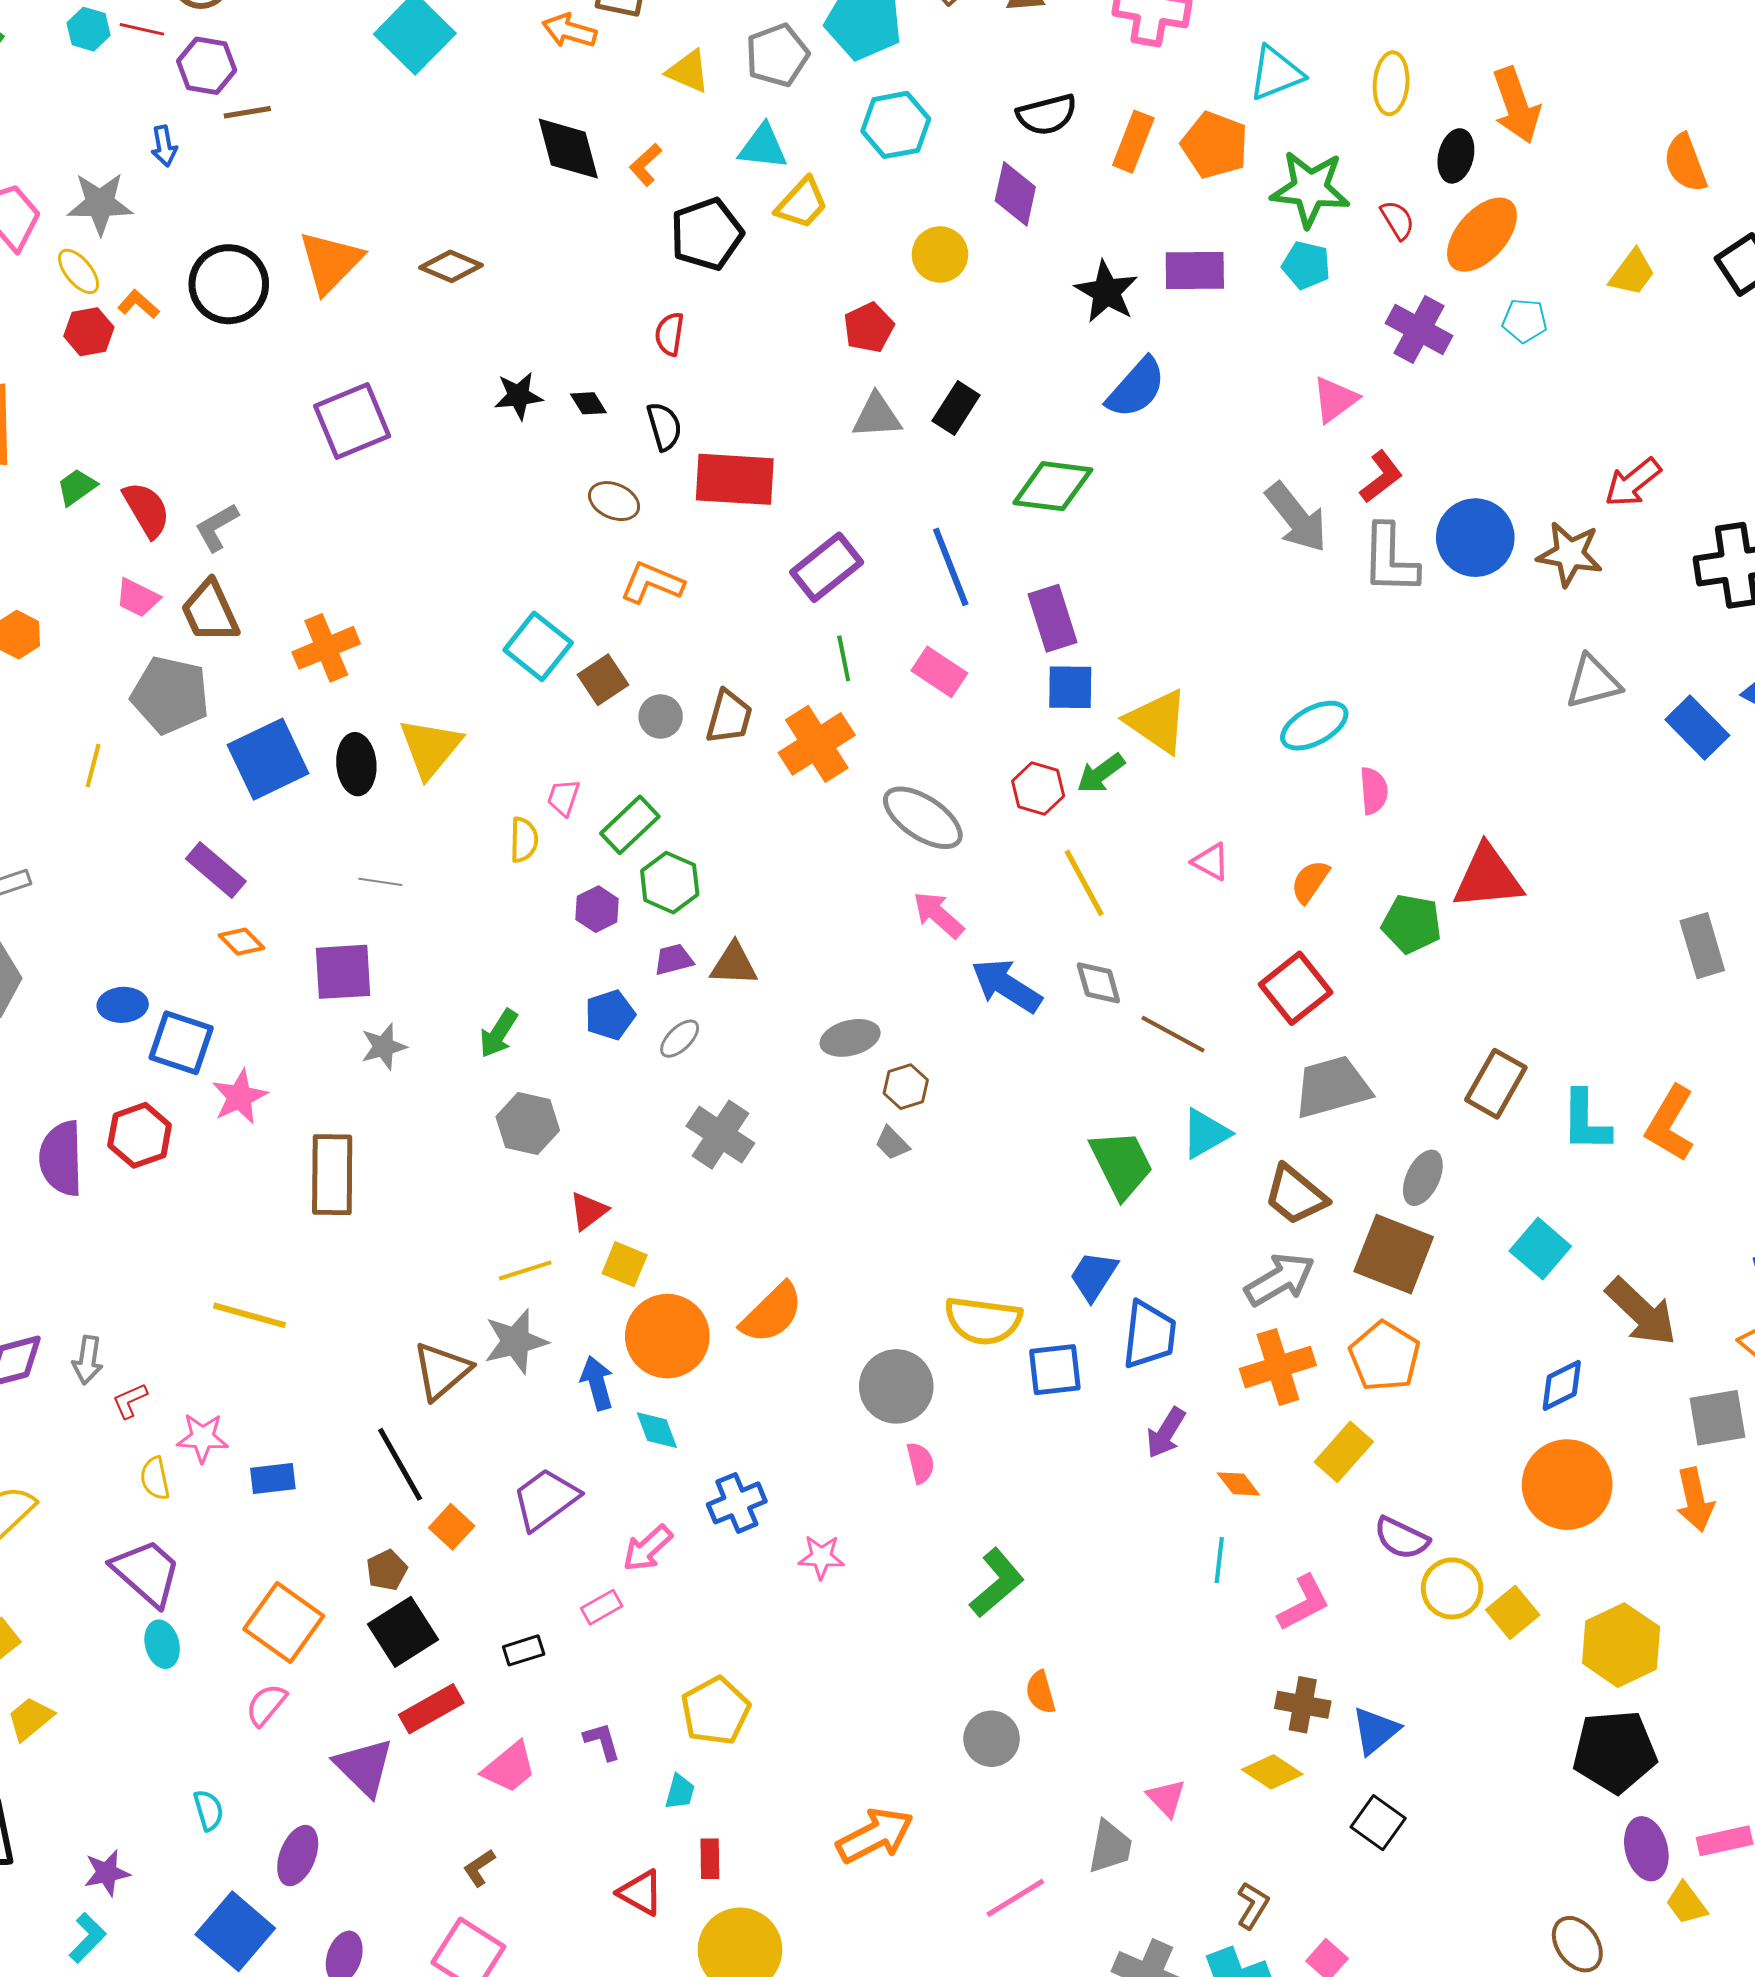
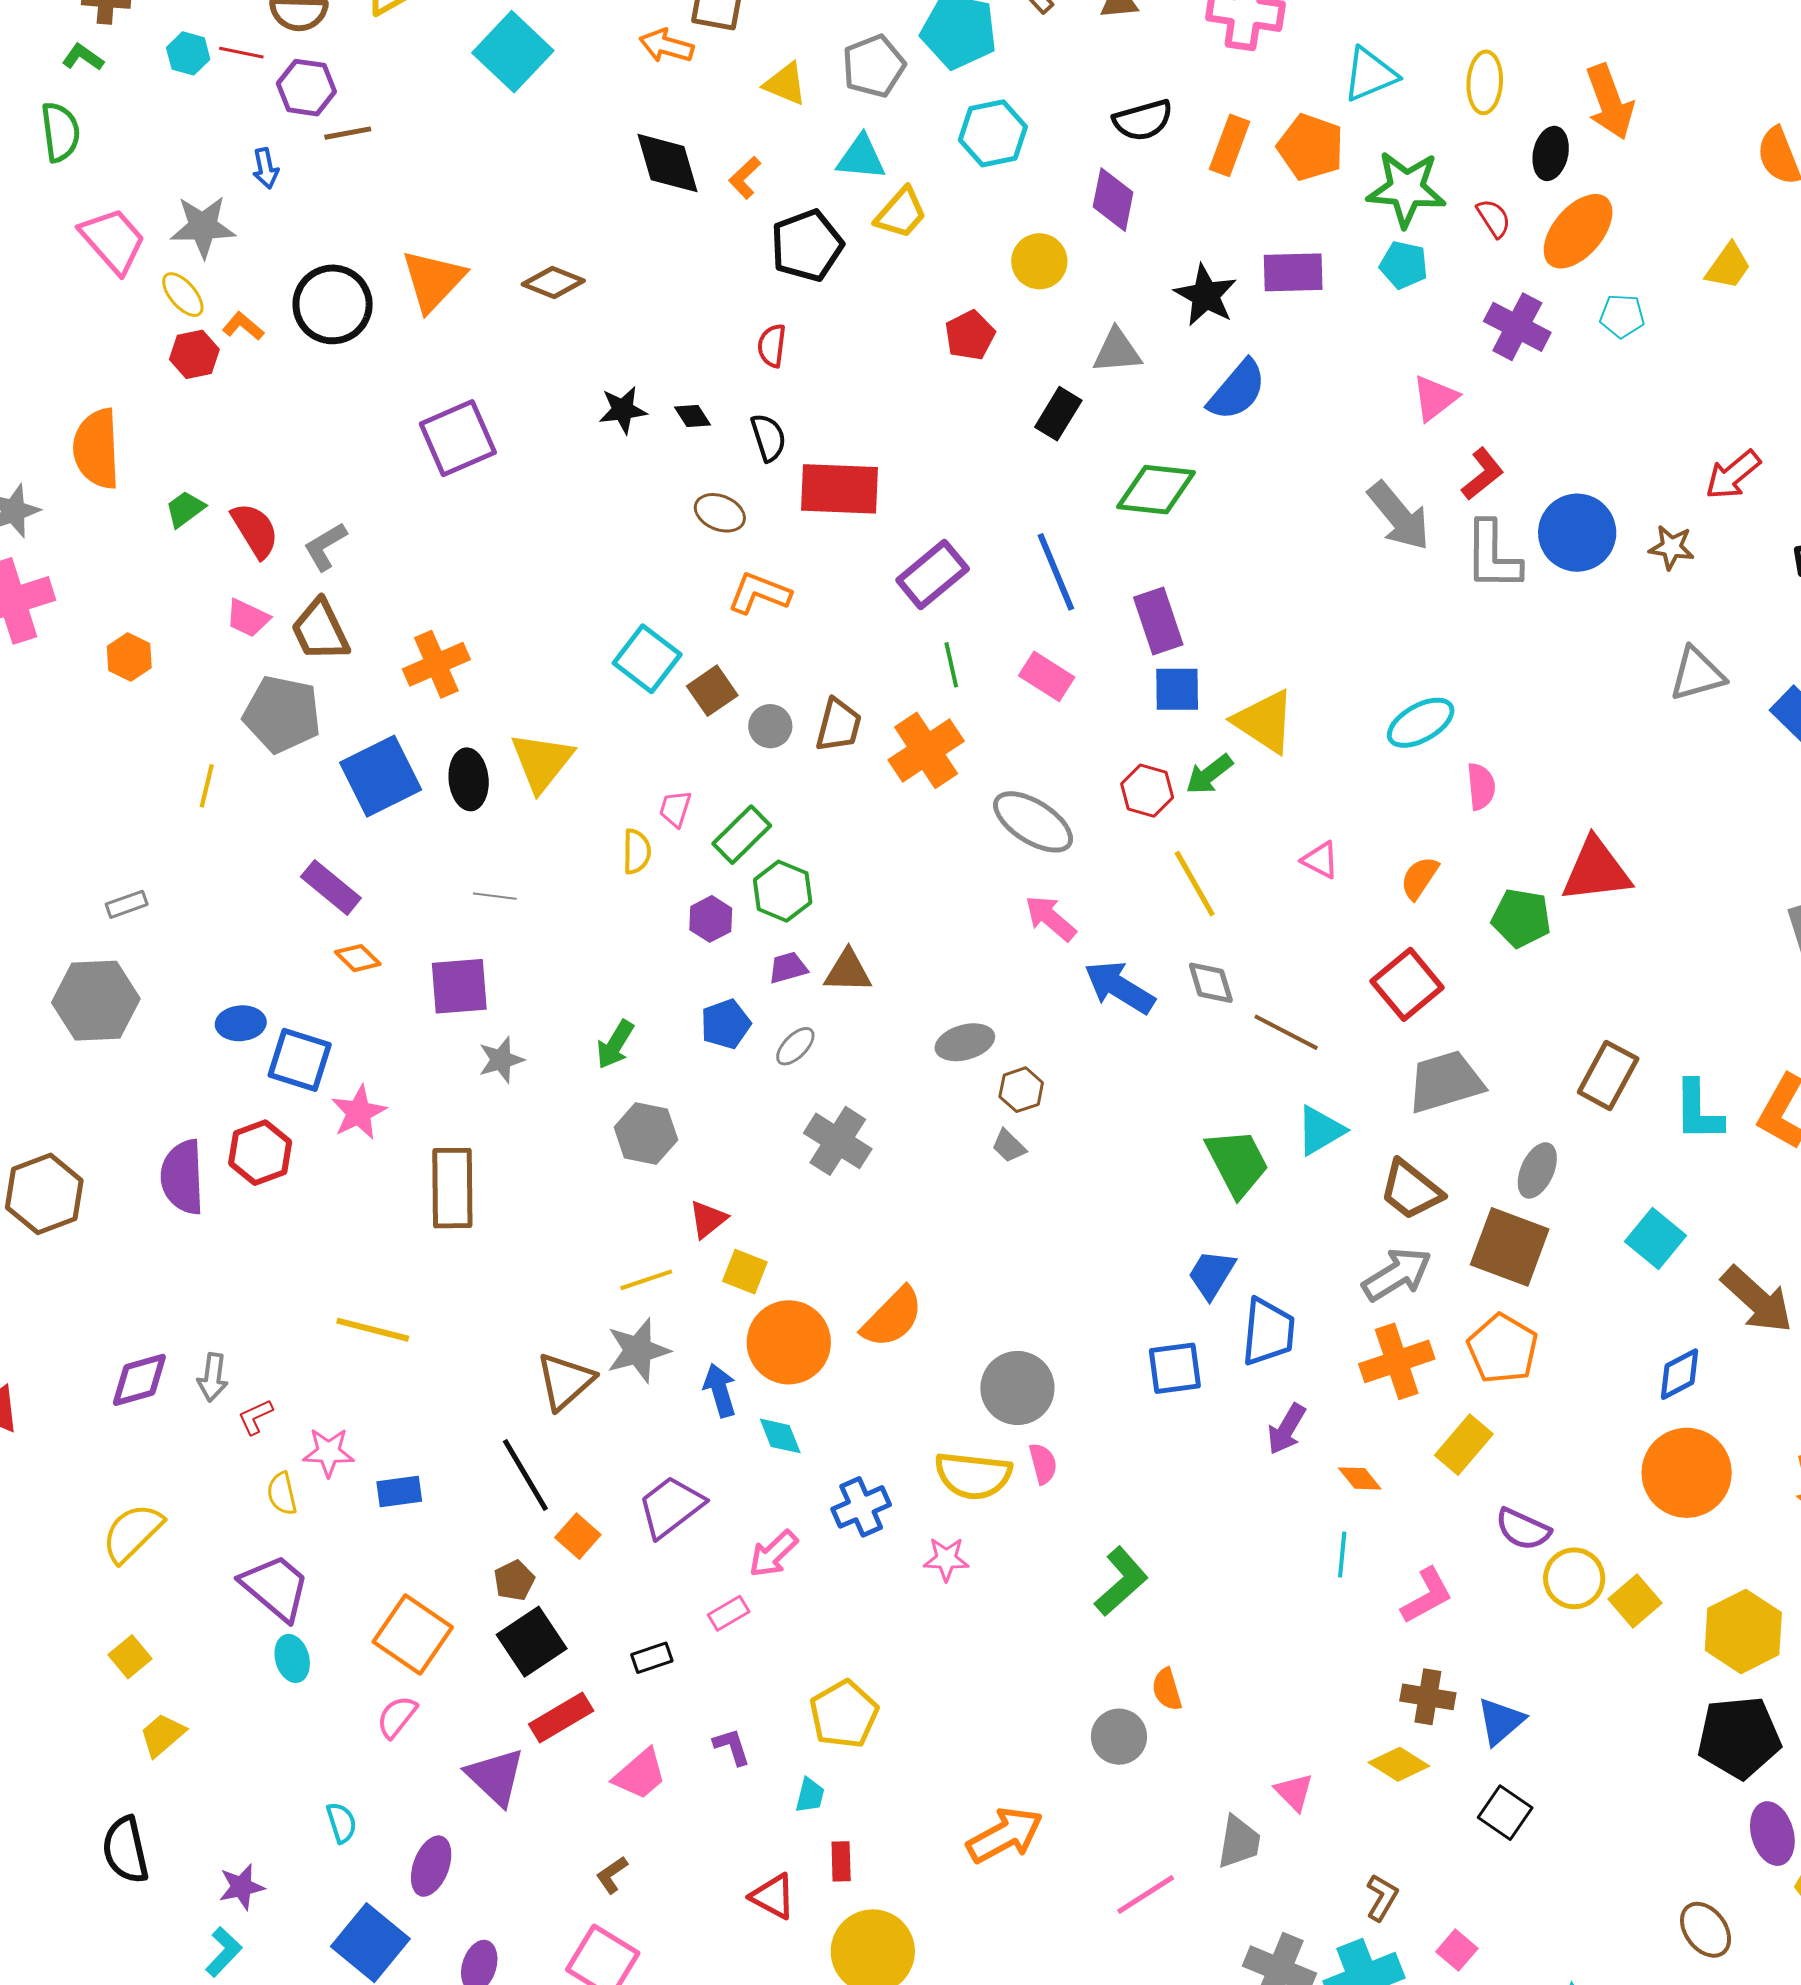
gray triangle: (877, 416) -> (1117, 351), moved
brown star: (1570, 554) -> (1671, 547), size x0.7
yellow semicircle: (983, 1321) -> (973, 1476), moved

